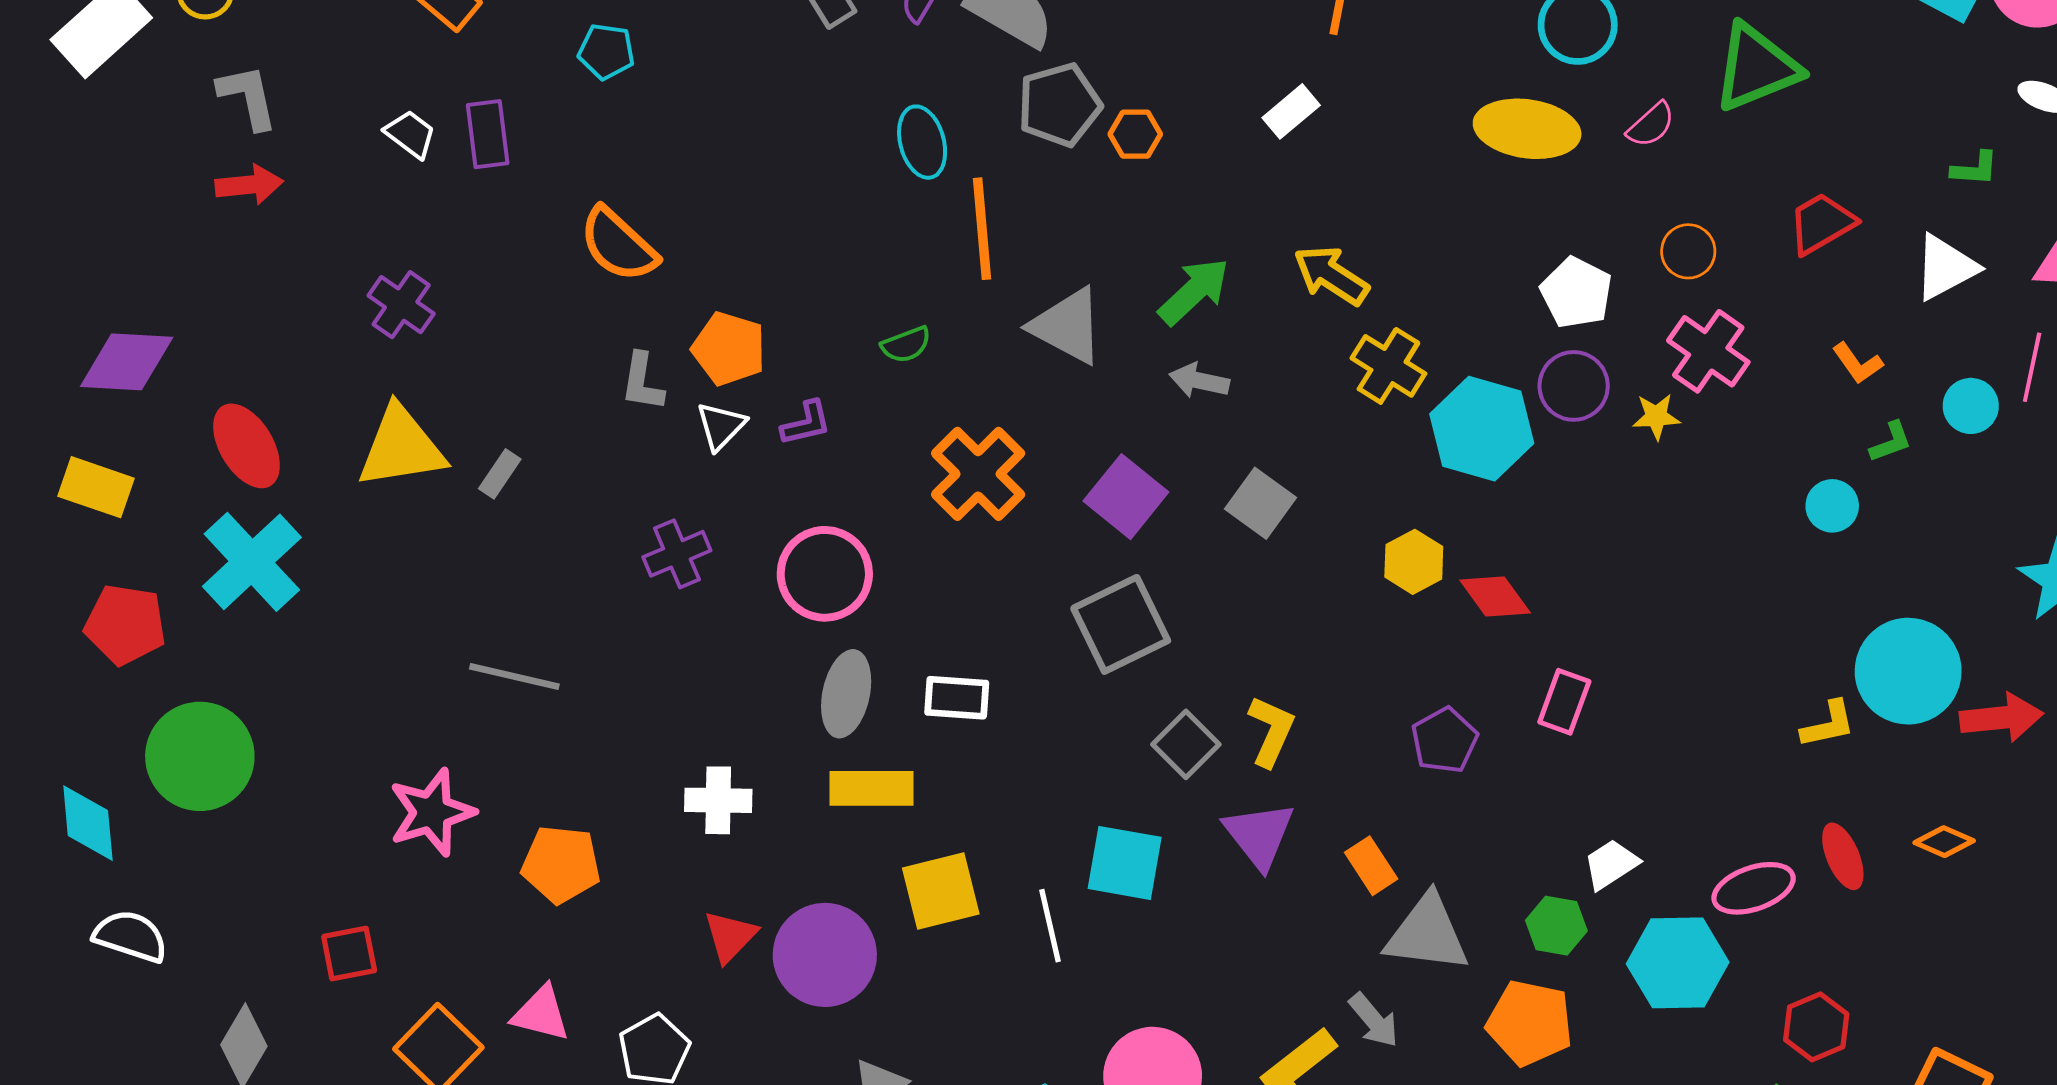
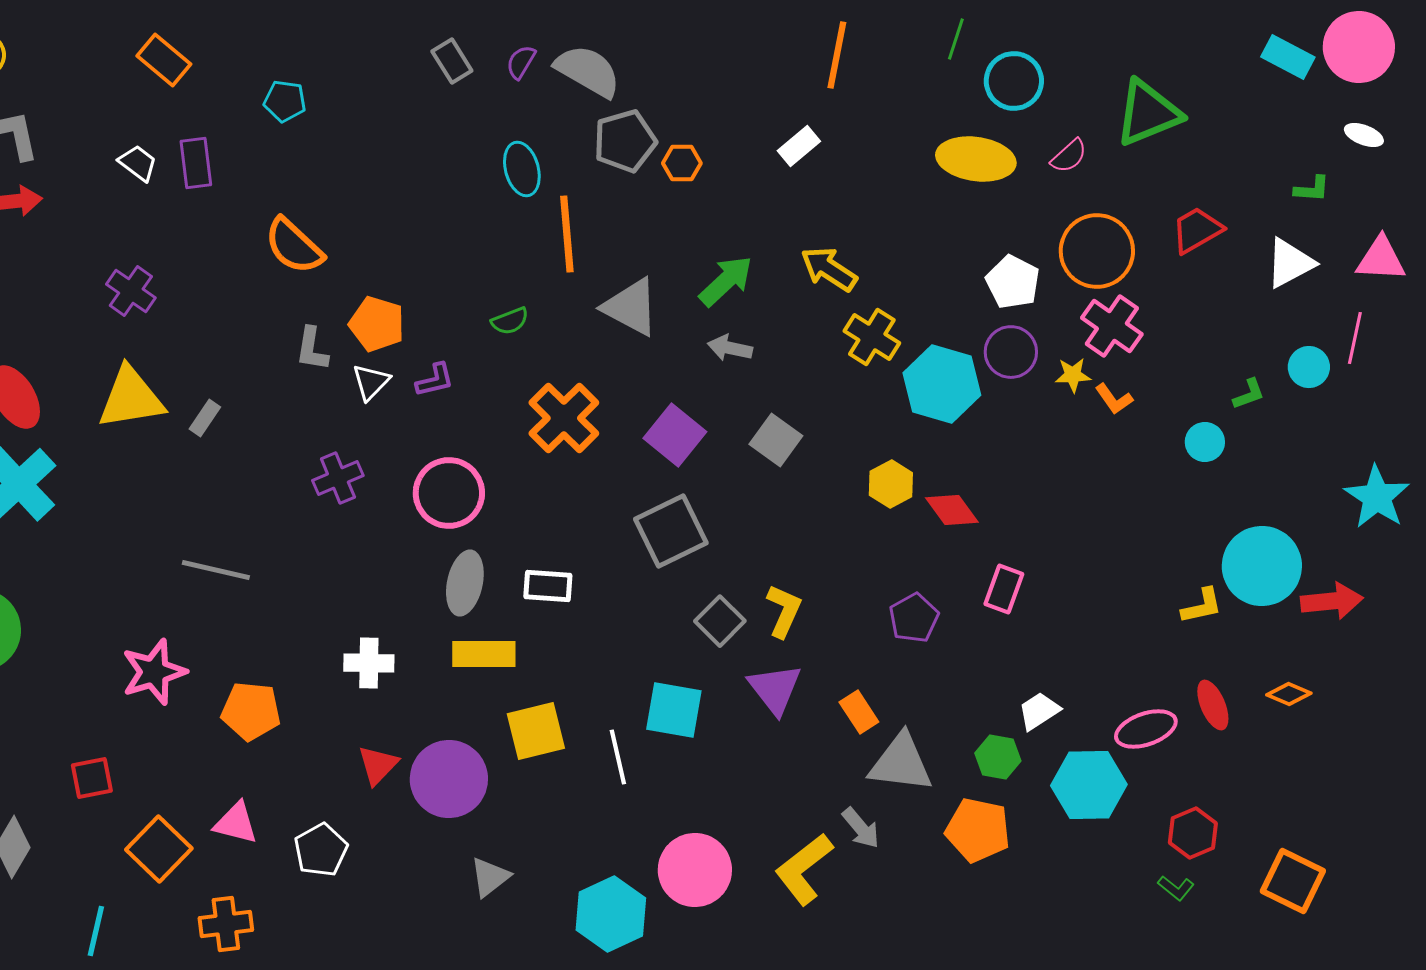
orange circle: (1688, 251) -> (1097, 251), size x1.8
orange L-shape: (1858, 363) -> (1114, 399), moved

